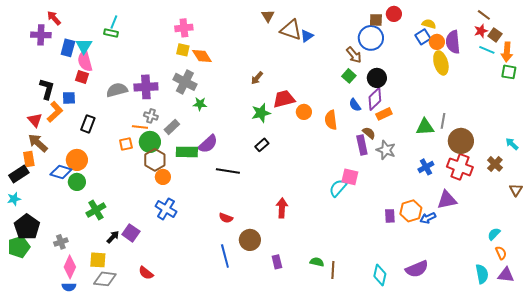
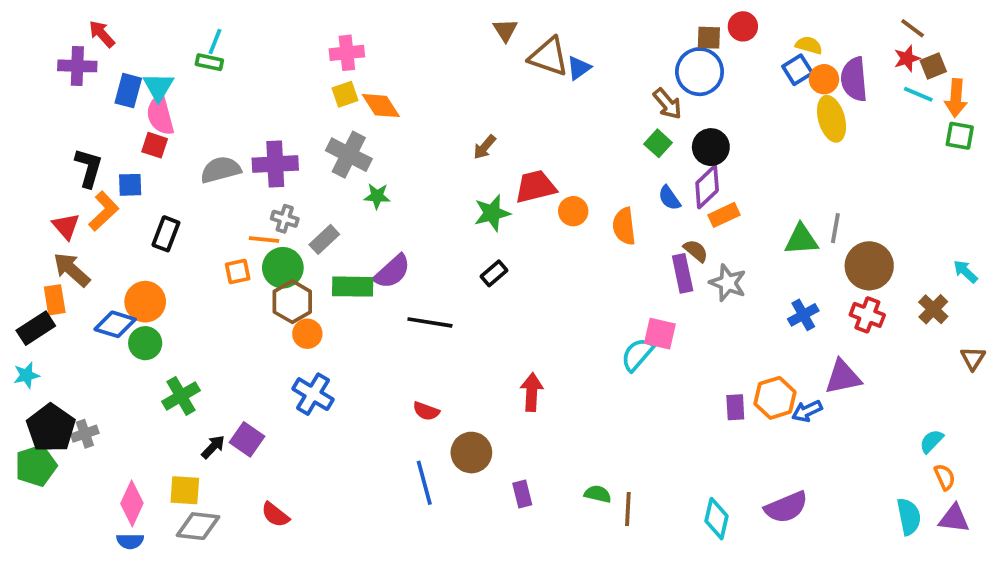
brown square: (495, 35) -> (933, 66), turned 32
yellow square: (183, 50) -> (345, 94), turned -32
red cross: (460, 167) -> (867, 315), size x0.7
gray cross: (61, 242) -> (85, 434), moved

